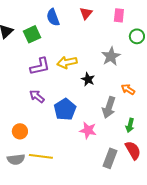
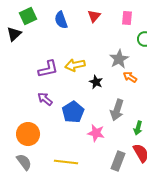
green square: (32, 34) -> (28, 16), moved
orange arrow: (128, 89) -> (130, 77), moved
orange circle: (20, 131) -> (28, 134), size x1.5
yellow line: (41, 156) -> (66, 162), moved
gray semicircle: (16, 159) -> (24, 162), turned -120

